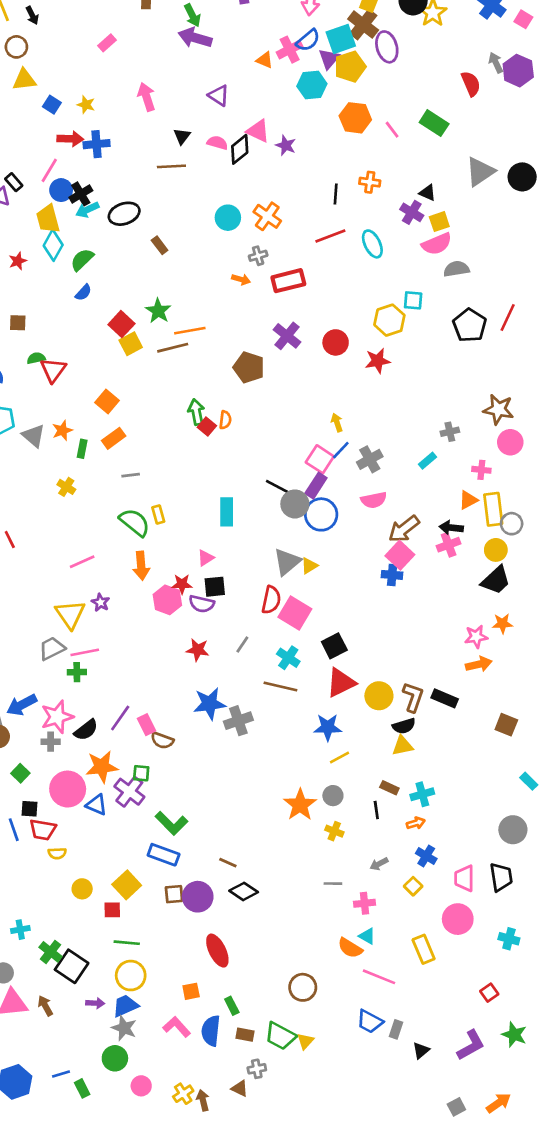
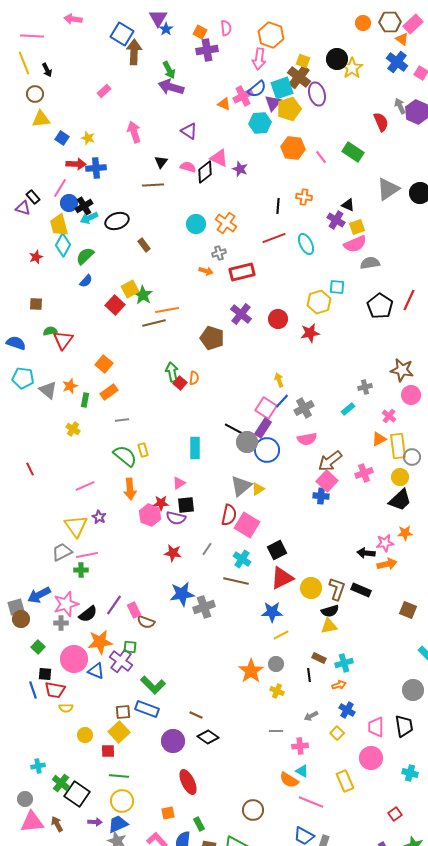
yellow square: (131, 344) -> (130, 289), moved
pink cross: (481, 470) -> (389, 416), turned 32
black arrow: (451, 528) -> (366, 553), moved
brown square: (174, 894) -> (123, 712), moved

